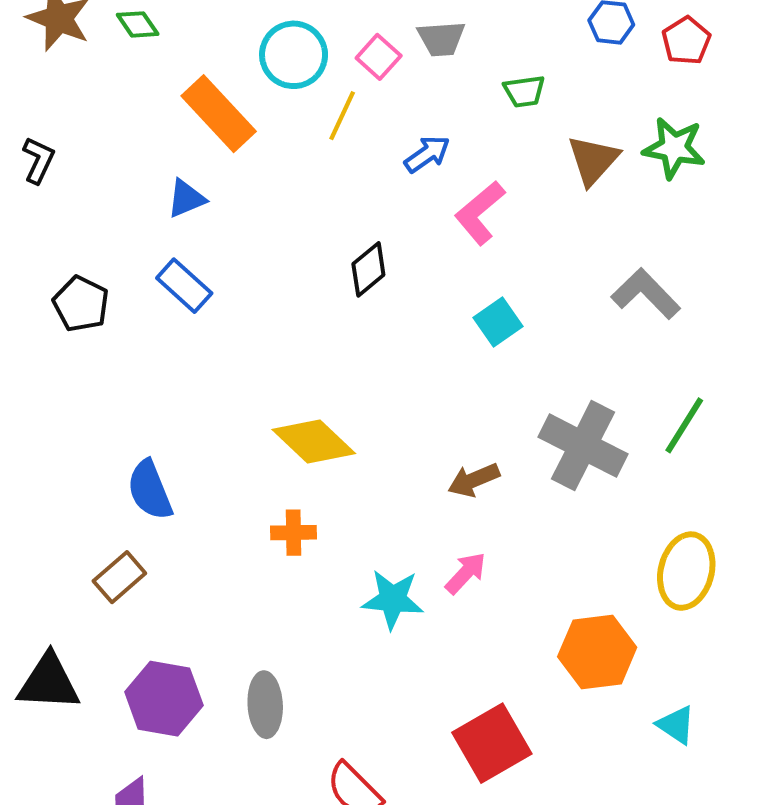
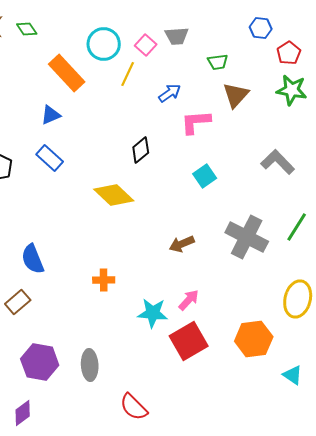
red pentagon: (686, 41) -> (289, 53), moved
brown triangle: (593, 160) -> (236, 95), moved
pink L-shape: (480, 213) -> (196, 122), turned 36
yellow diamond: (314, 441) -> (114, 195), moved
brown arrow: (474, 480) -> (182, 244), moved
red square: (492, 743) -> (189, 341), moved

